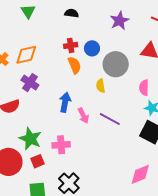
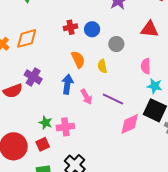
gray circle: (116, 64) -> (116, 44), size x0.6
orange semicircle: (75, 65) -> (78, 59), moved
purple cross: (30, 83) -> (33, 77), moved
green star: (30, 139) -> (46, 123), moved, size x0.6
pink diamond: (140, 174) -> (130, 124), moved

